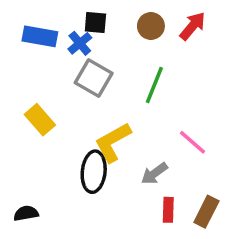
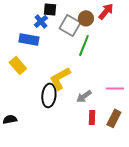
brown circle: (151, 26) -> (86, 18), moved
blue rectangle: (40, 36) -> (29, 39), moved
gray square: (94, 78) -> (70, 25), moved
pink line: (193, 142) -> (115, 88), moved, turned -42

